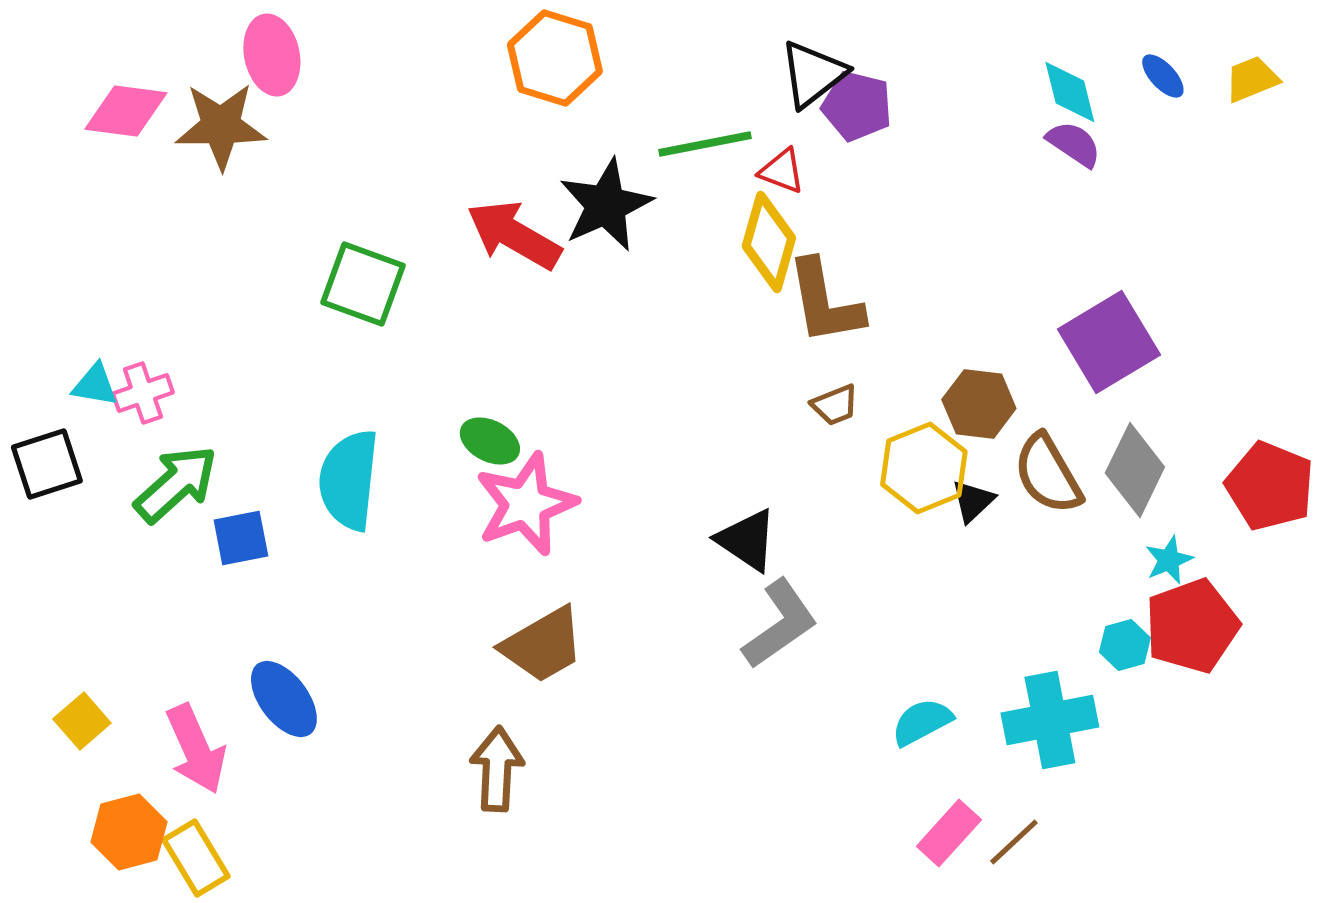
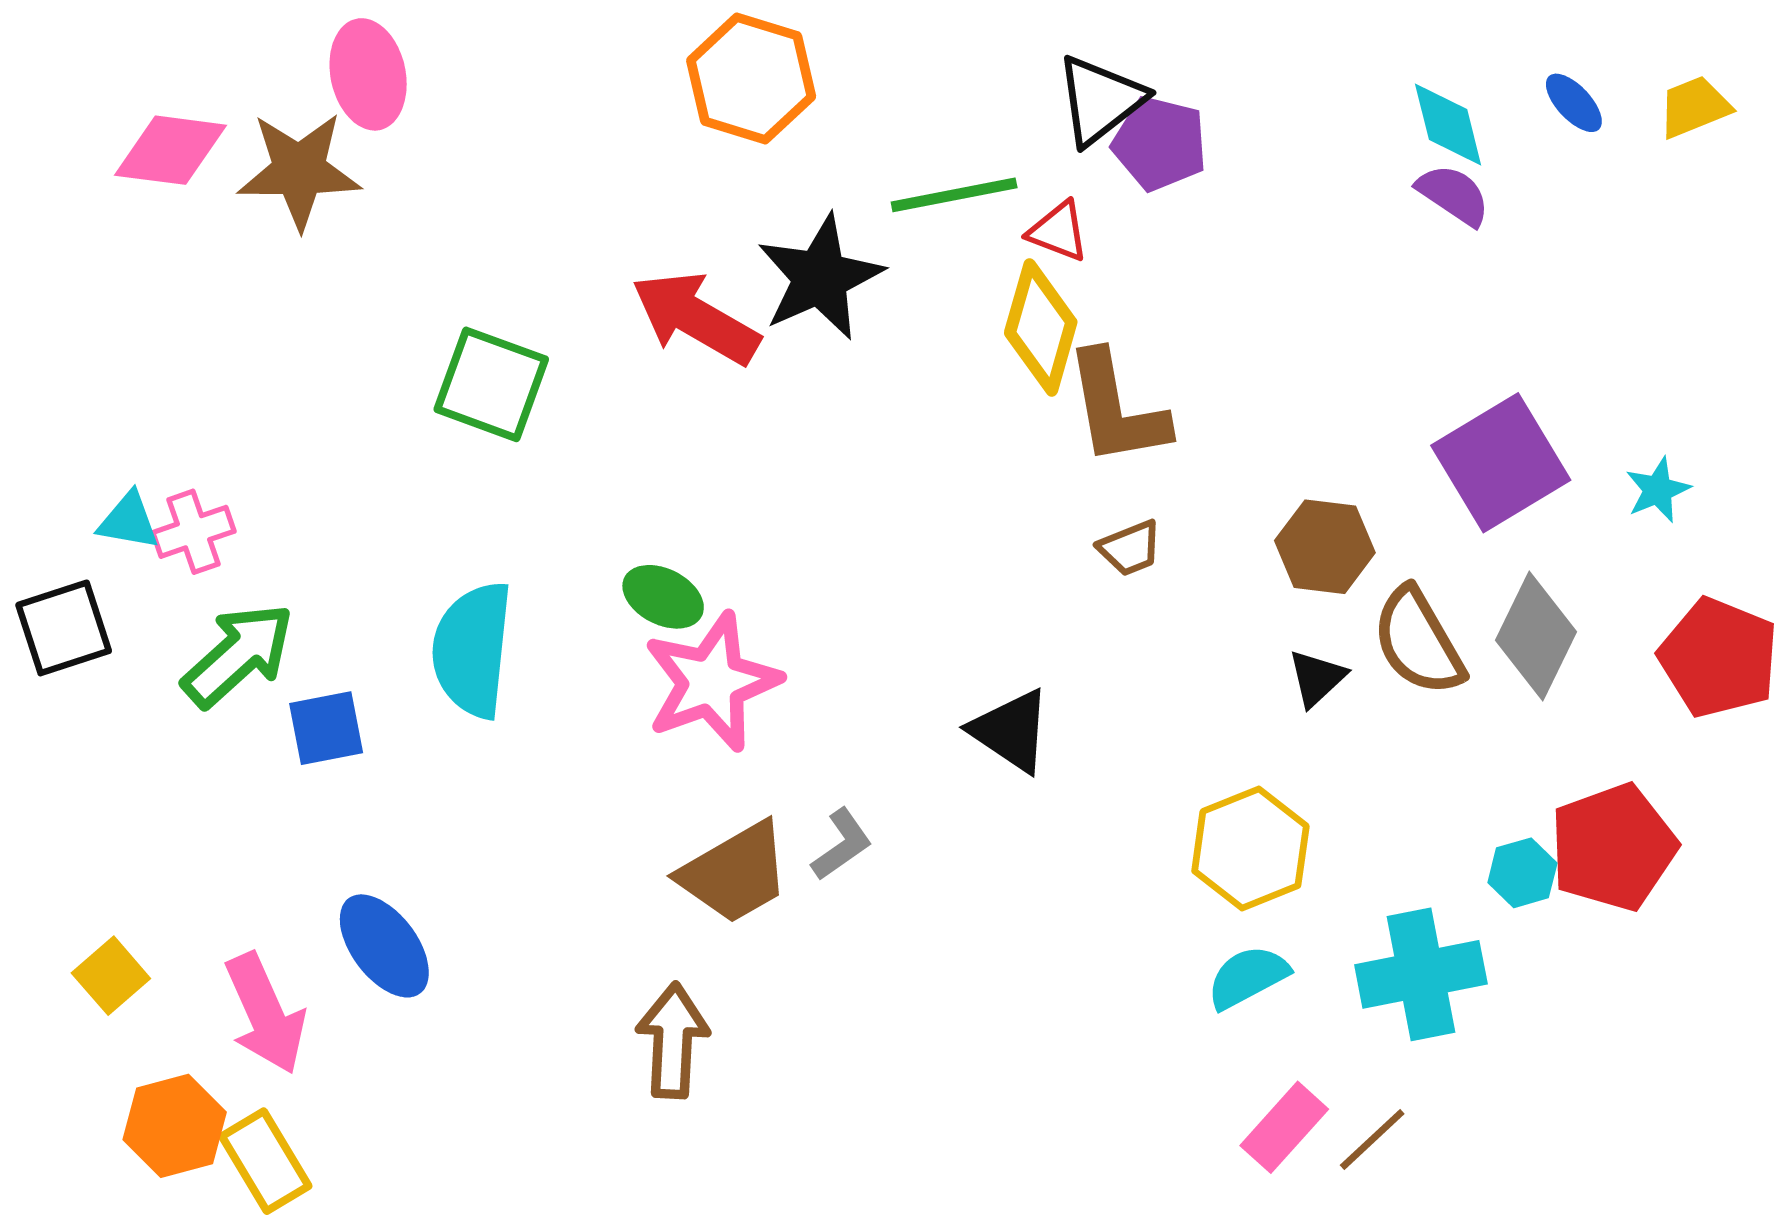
yellow hexagon: (924, 468) -> (1250, 849), moved
cyan star: (1169, 560) -> (1658, 490), moved
gray L-shape: (780, 624) -> (842, 844), moved, size x0.6

